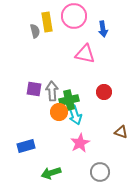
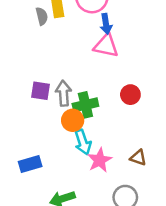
blue arrow: (103, 29) -> (106, 24), moved
cyan arrow: (75, 115) -> (83, 142), moved
brown triangle: (121, 132) -> (138, 158), moved

